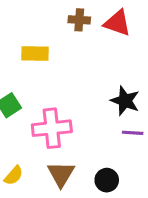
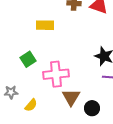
brown triangle: (61, 174) -> (71, 97), moved

